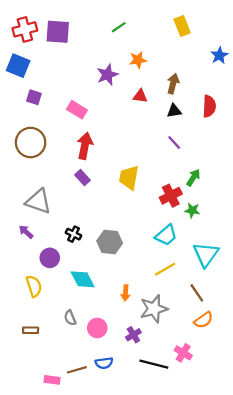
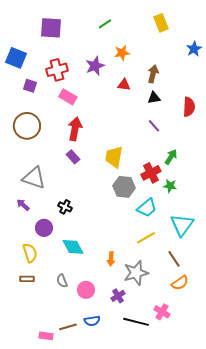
red cross: (25, 29) -> (57, 70), moved
red semicircle: (209, 106) -> (189, 107), moved
gray hexagon: (110, 242) -> (124, 187), moved
brown rectangle: (31, 330) -> (27, 279), moved

